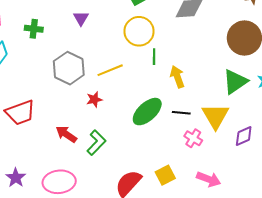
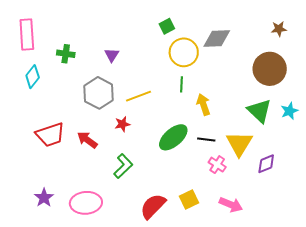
purple triangle: (81, 18) -> (112, 55), moved
yellow circle: (139, 31) -> (184, 52), moved
green triangle: (235, 82) -> (259, 111), turned -44
red arrow: (66, 134) -> (87, 140), moved

